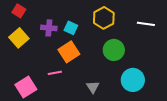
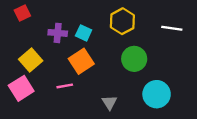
red square: (19, 11) -> (22, 13), turned 32
yellow square: (19, 38) -> (31, 60), moved
pink square: (26, 87) -> (21, 88), moved

